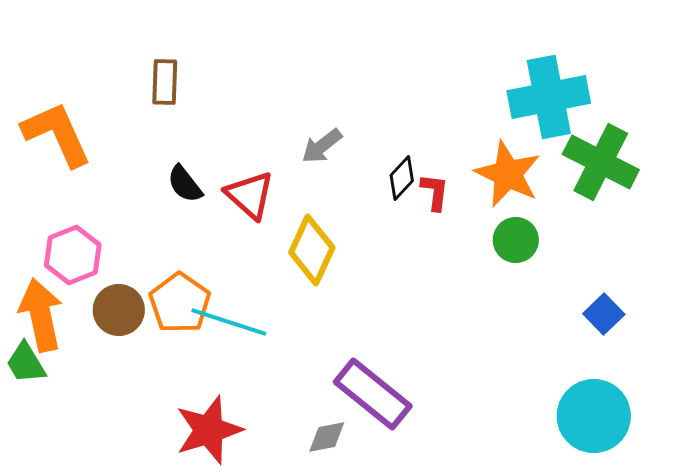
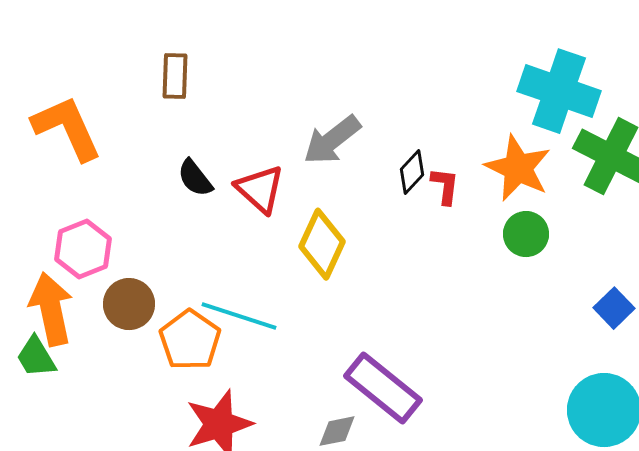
cyan cross: (549, 97) -> (559, 91), turned 30
gray arrow: (322, 146) -> (332, 140), size x1.4
orange pentagon: (180, 303) -> (190, 340), moved

